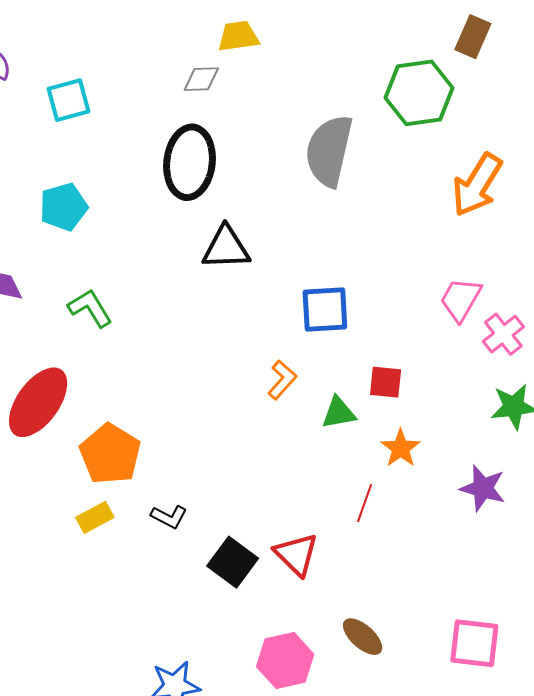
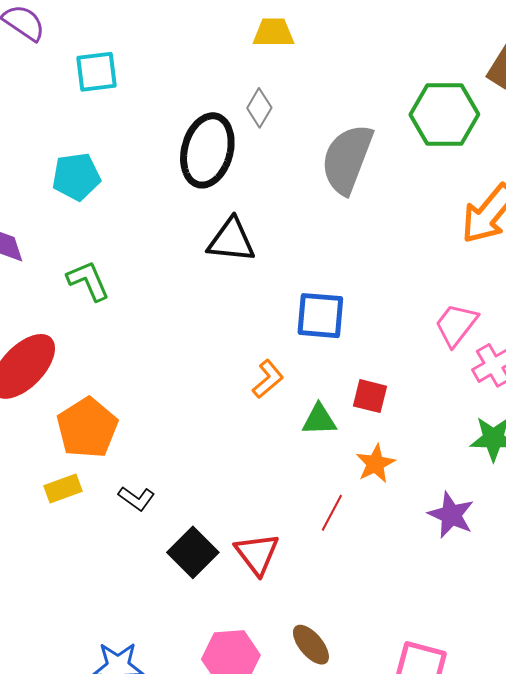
gray diamond: (201, 79) -> (259, 108), moved, turned -66

